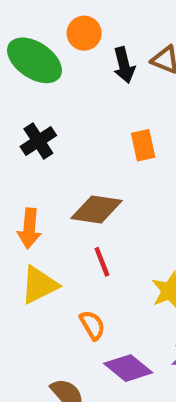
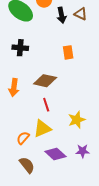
black cross: (38, 141) -> (20, 48), turned 35
yellow triangle: (39, 285) -> (42, 129), moved
orange semicircle: (92, 325) -> (23, 138), moved, turned -112

